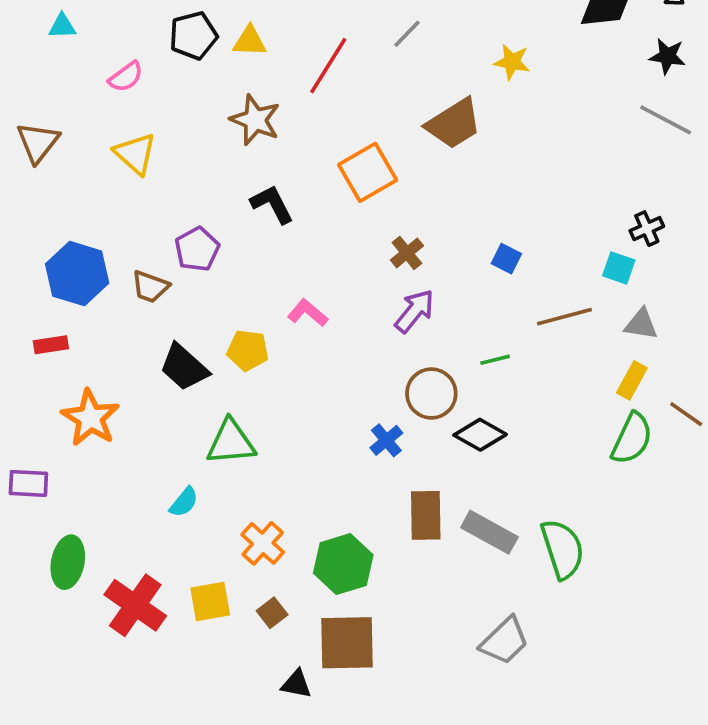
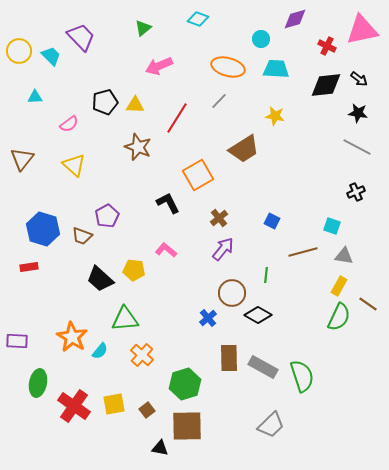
black L-shape: (272, 204) -> (168, 203), moved
black cross: (647, 229) -> (356, 192), moved
green line: (495, 360) -> (266, 275), turned -70
orange star: (90, 418) -> (72, 337), moved
orange cross: (263, 543) -> (142, 355), moved

